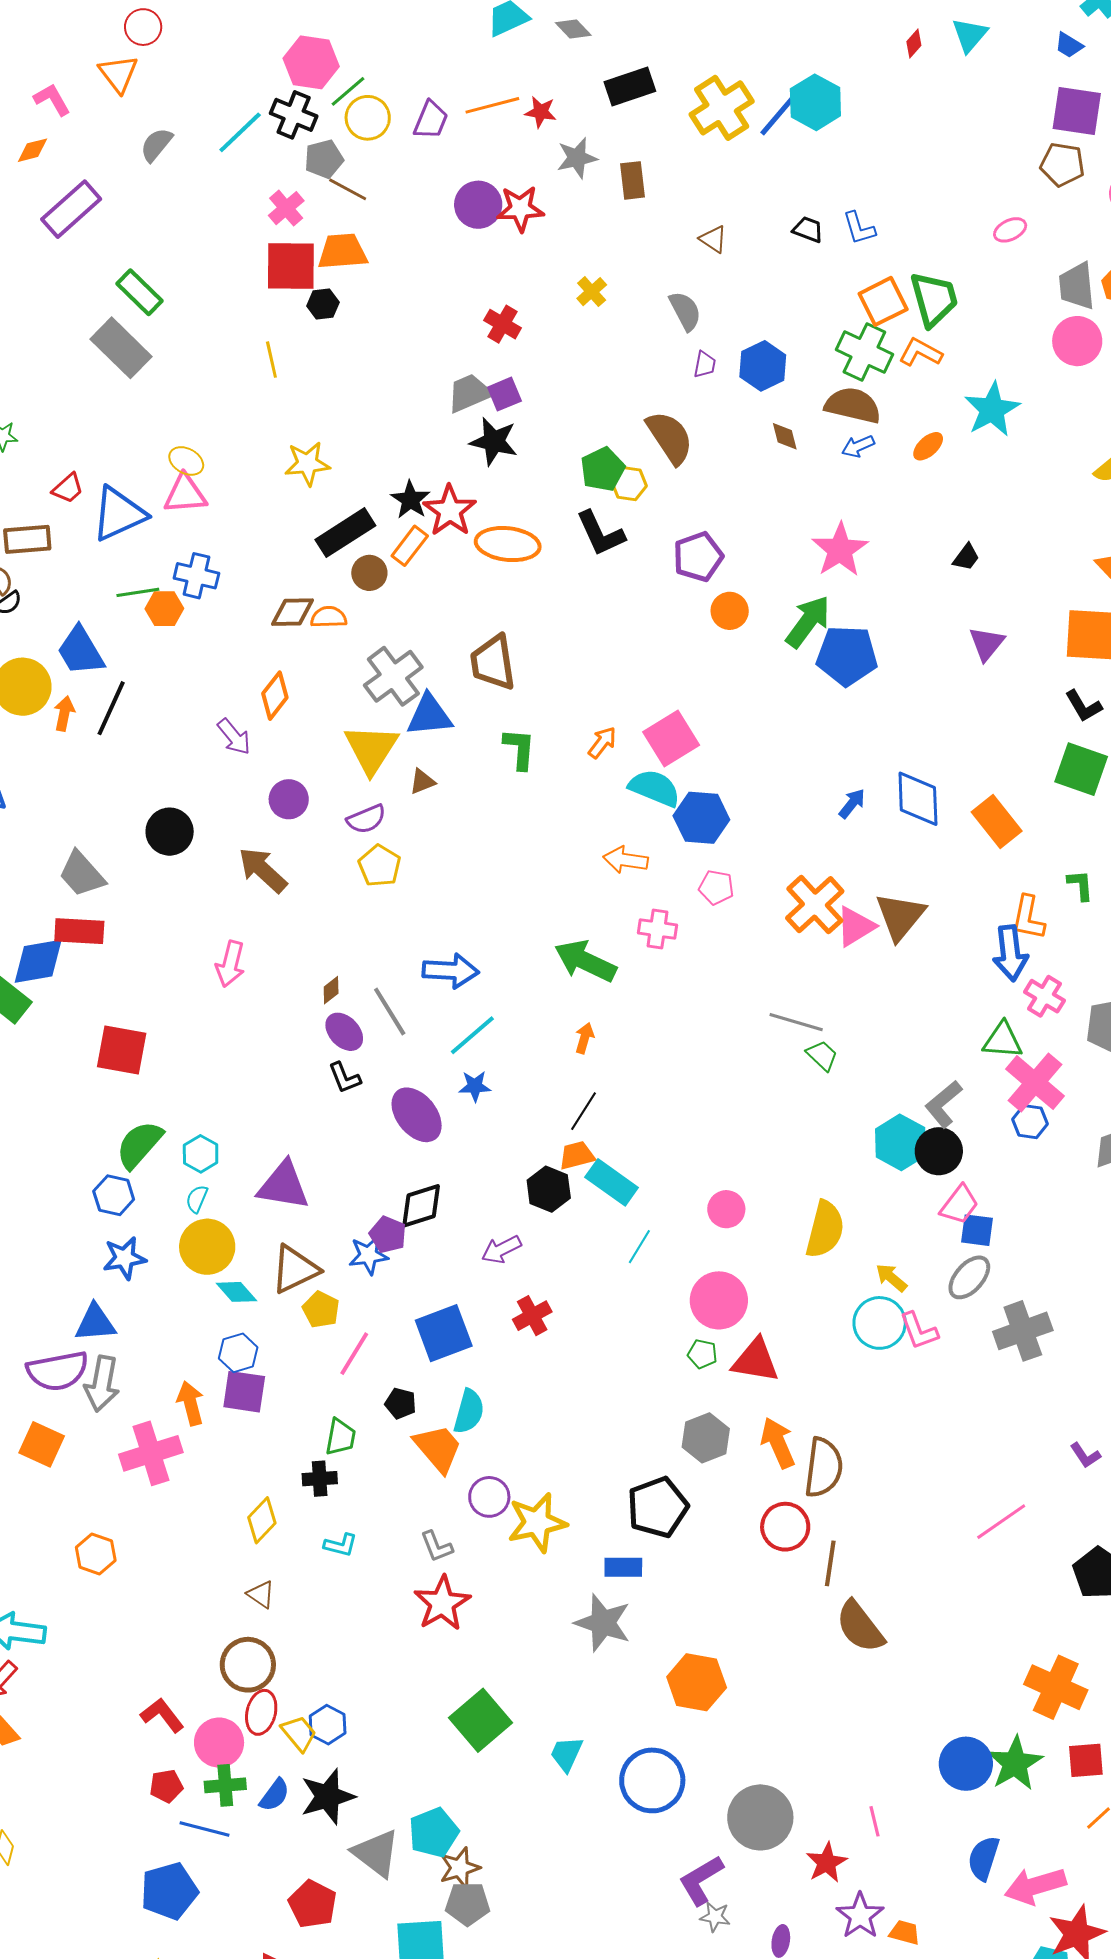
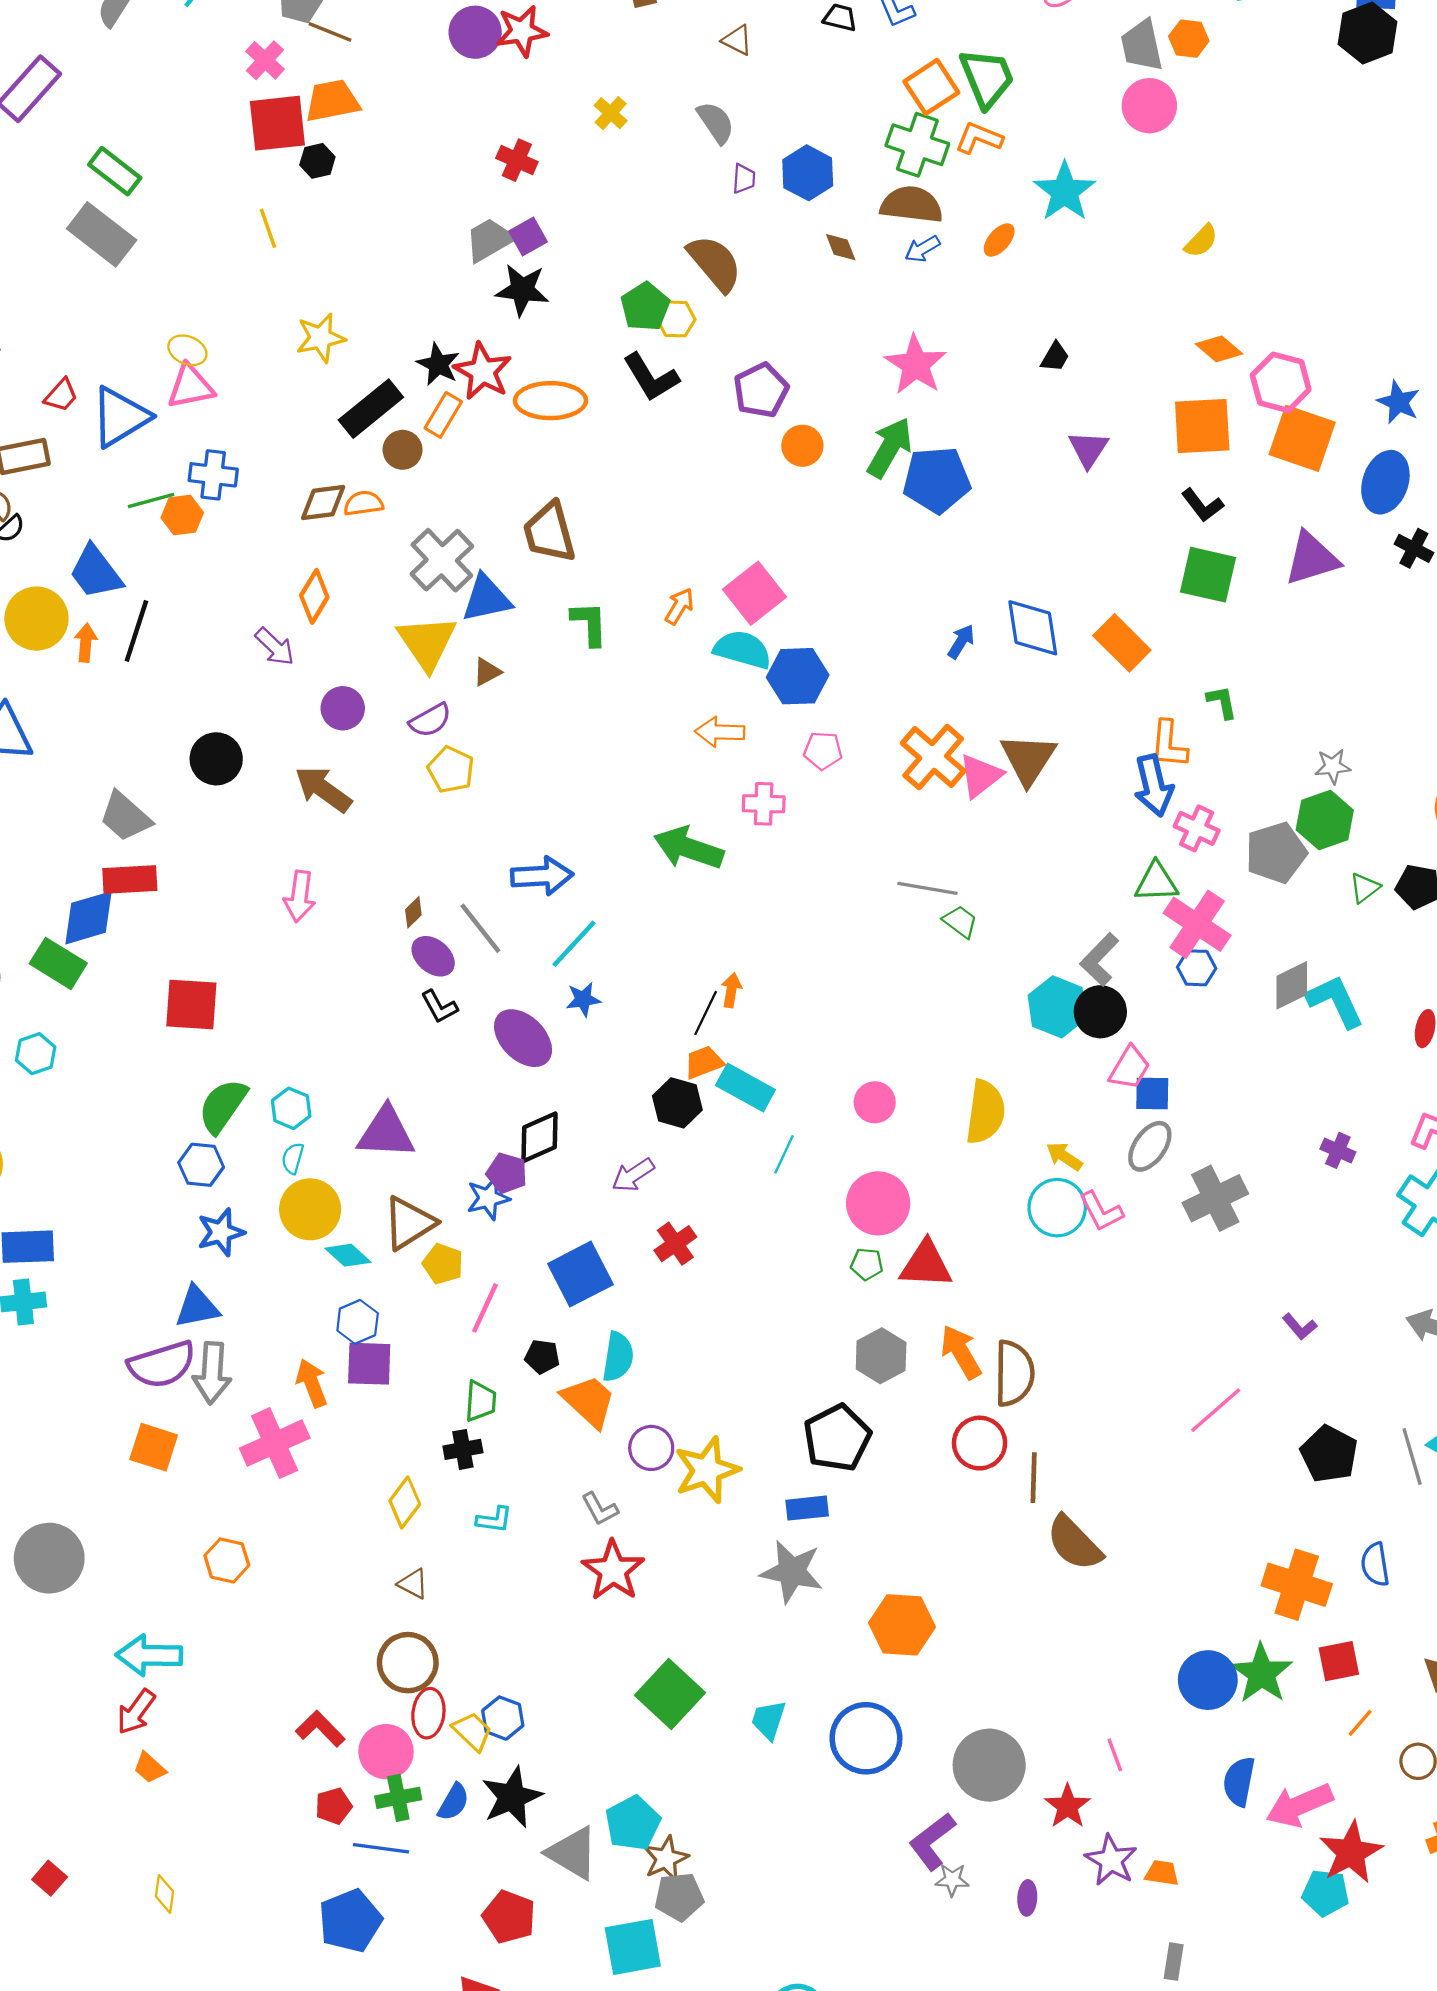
orange arrow: (584, 1038) -> (731, 990), moved

